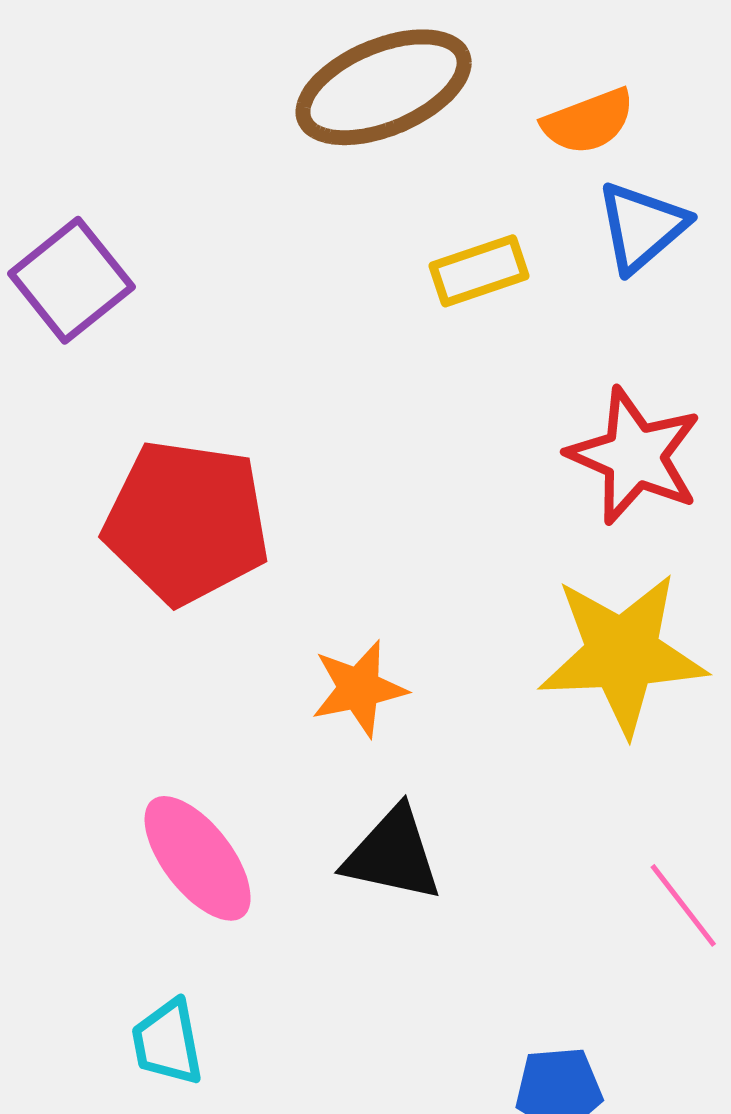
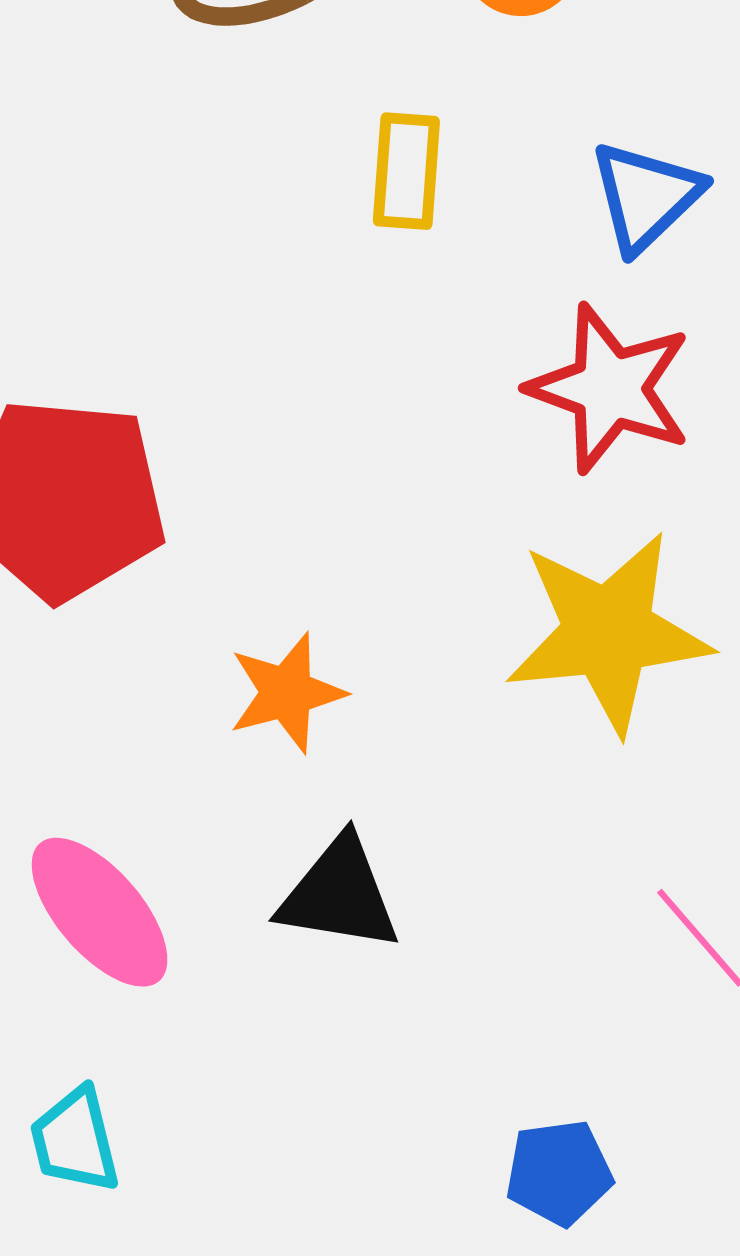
blue triangle: (642, 227) -> (646, 196), moved
yellow rectangle: (479, 271) -> (406, 171), turned -64

